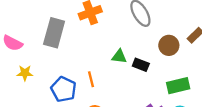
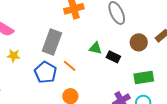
gray rectangle: (54, 33) -> (52, 42), moved
orange line: (91, 79) -> (70, 66), turned -40

